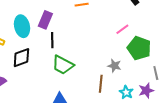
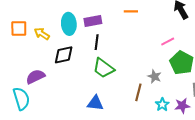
purple rectangle: (45, 20) -> (93, 21), turned 48

